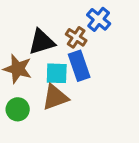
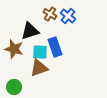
brown cross: (76, 37) -> (50, 14), moved
green circle: (18, 109) -> (14, 87), moved

